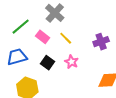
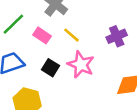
pink star: (71, 62) -> (81, 65), size x1.5

